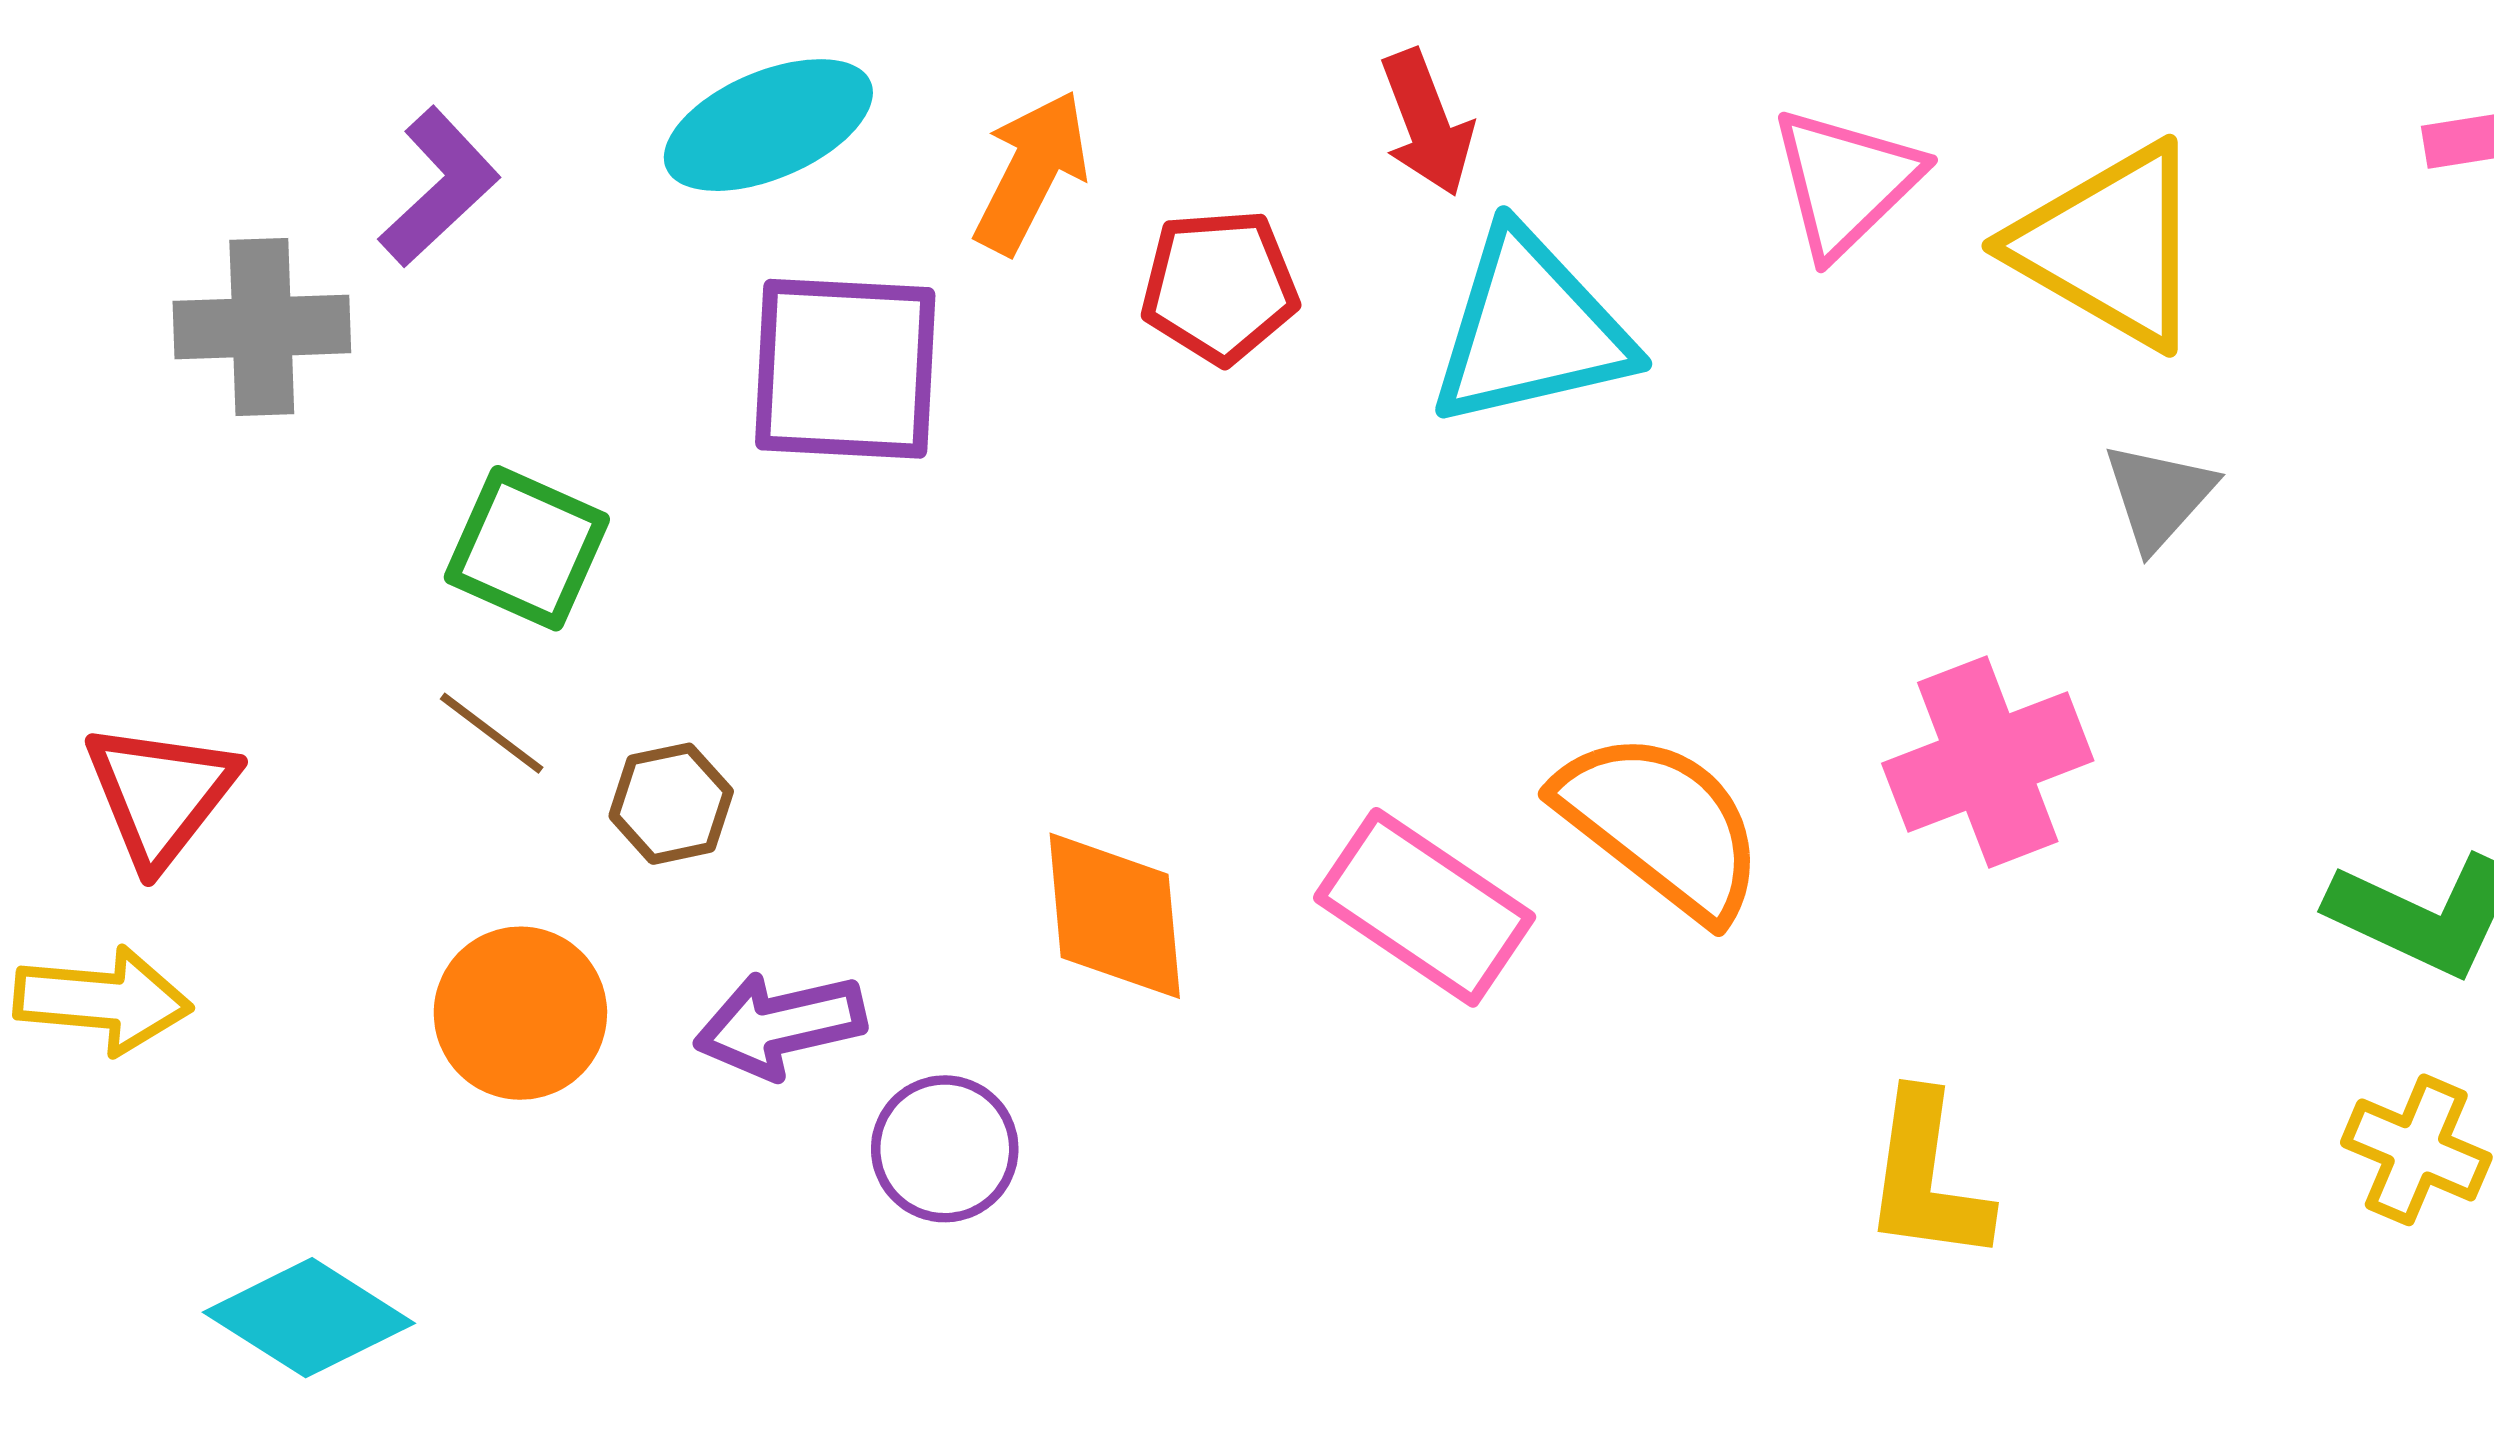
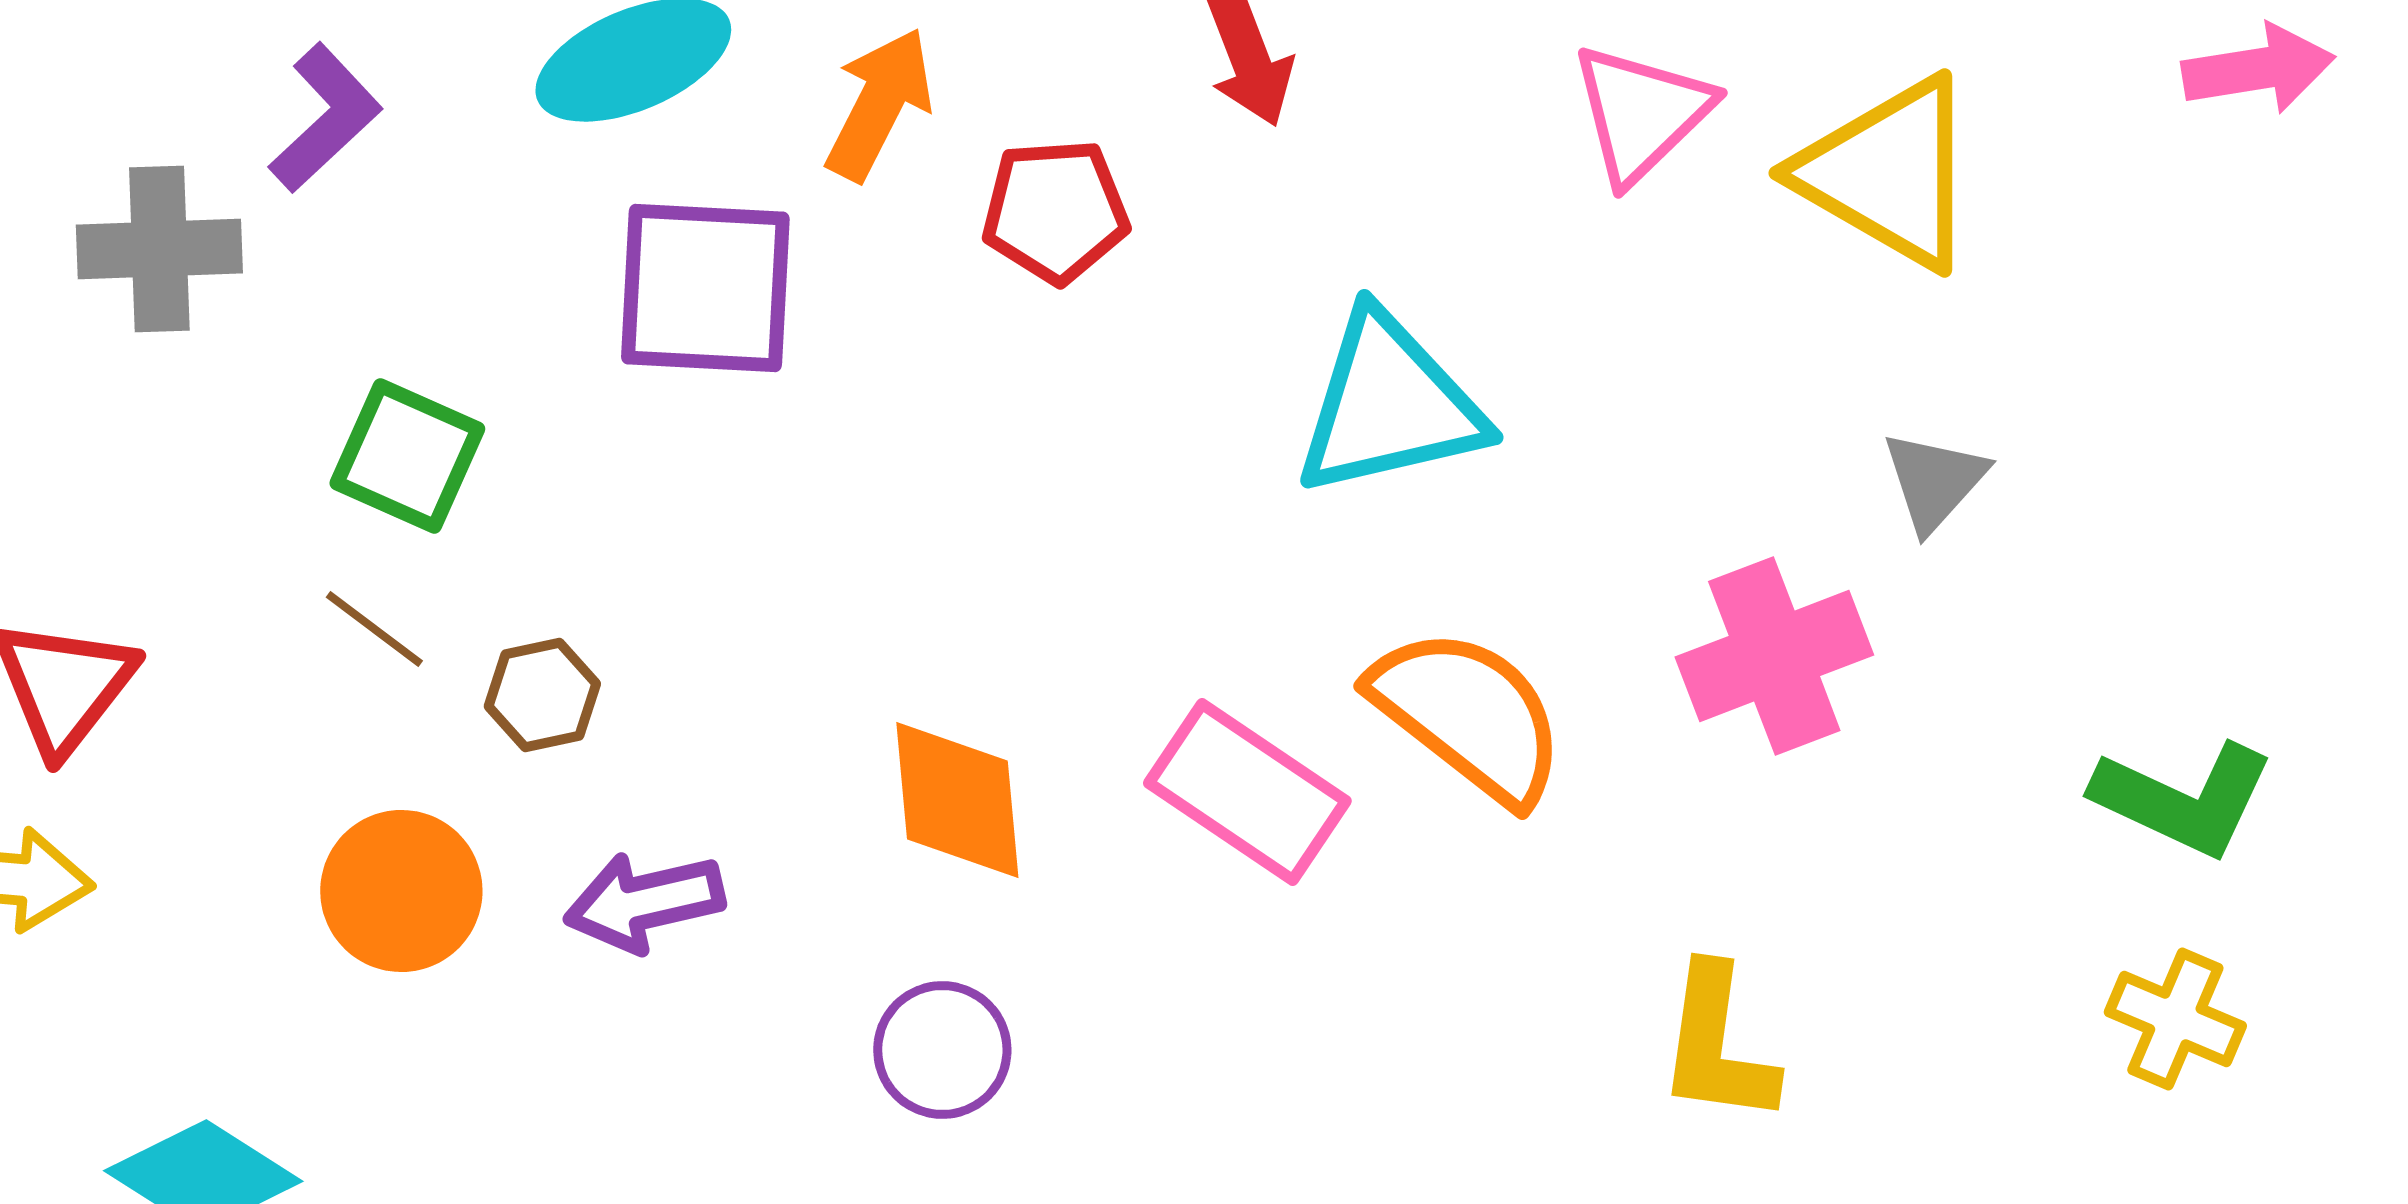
cyan triangle: (1530, 329) -> (1389, 405), moved
gray triangle: (2159, 496) -> (1934, 481), moved
purple circle: (945, 1149) -> (942, 1050), moved

